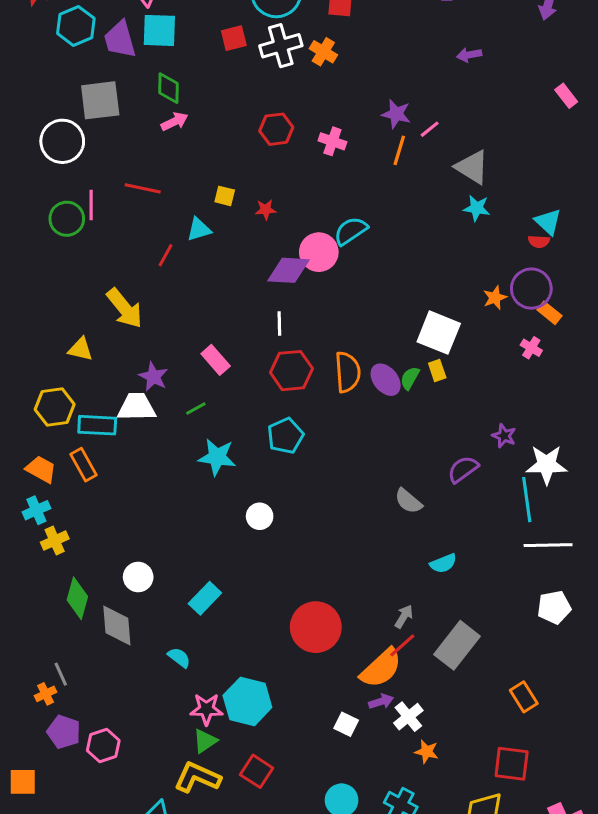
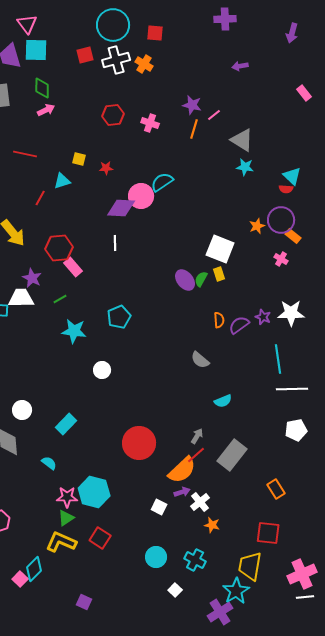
red hexagon: (291, 371) -> (59, 248), moved
orange semicircle: (348, 372) -> (219, 320), moved, size x0.6
white star: (547, 465) -> (291, 313), moved
purple semicircle: (463, 469) -> (239, 325), moved

